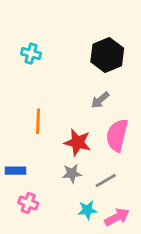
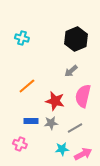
orange line: (38, 121) -> (27, 86), turned 48
blue rectangle: (16, 171) -> (31, 121), moved

